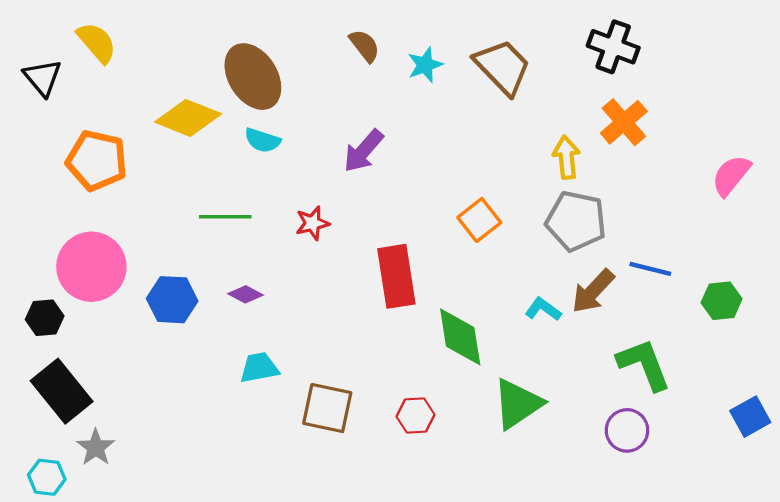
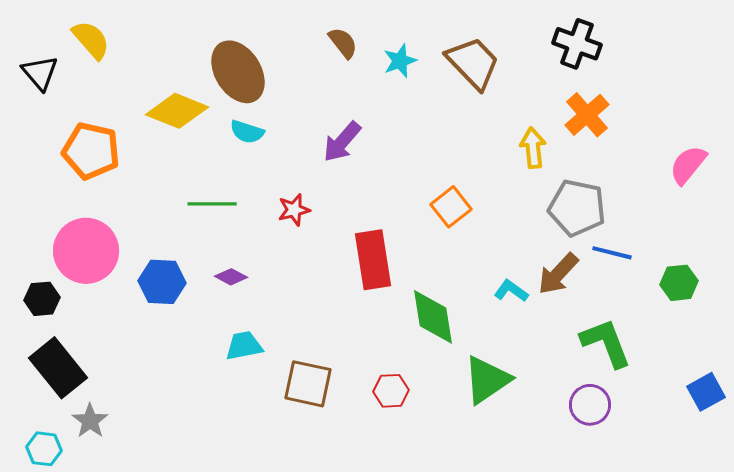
gray pentagon: (576, 221) -> (577, 208), moved

